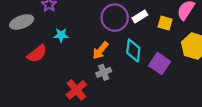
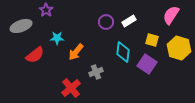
purple circle: (115, 18) -> (106, 22), size x0.6
yellow square: (165, 23) -> (152, 40), moved
orange arrow: (100, 50) -> (76, 52), moved

